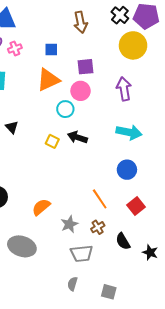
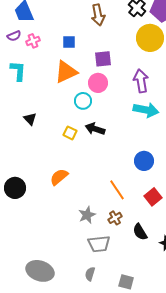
cyan arrow: (129, 132) -> (146, 110), moved
orange semicircle: (41, 207) -> (59, 177), moved
gray ellipse: (22, 246) -> (40, 271), moved

